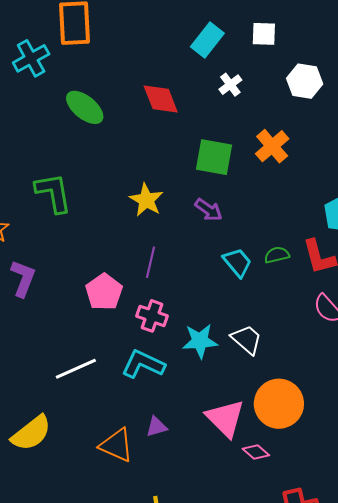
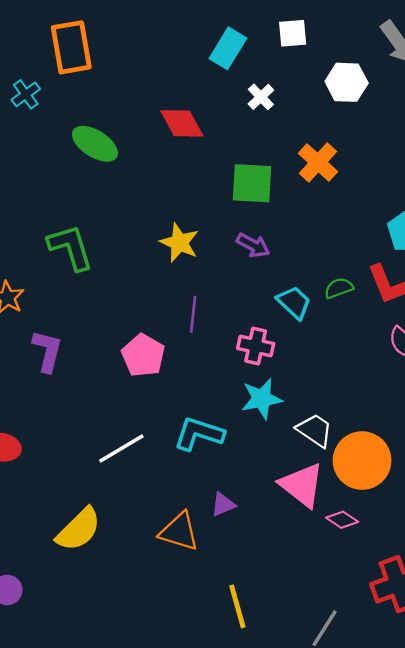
cyan cross: (31, 58) -> (26, 94), size x0.7
pink cross: (152, 316) -> (256, 346), moved
white trapezoid: (247, 340) -> (315, 430), moved

